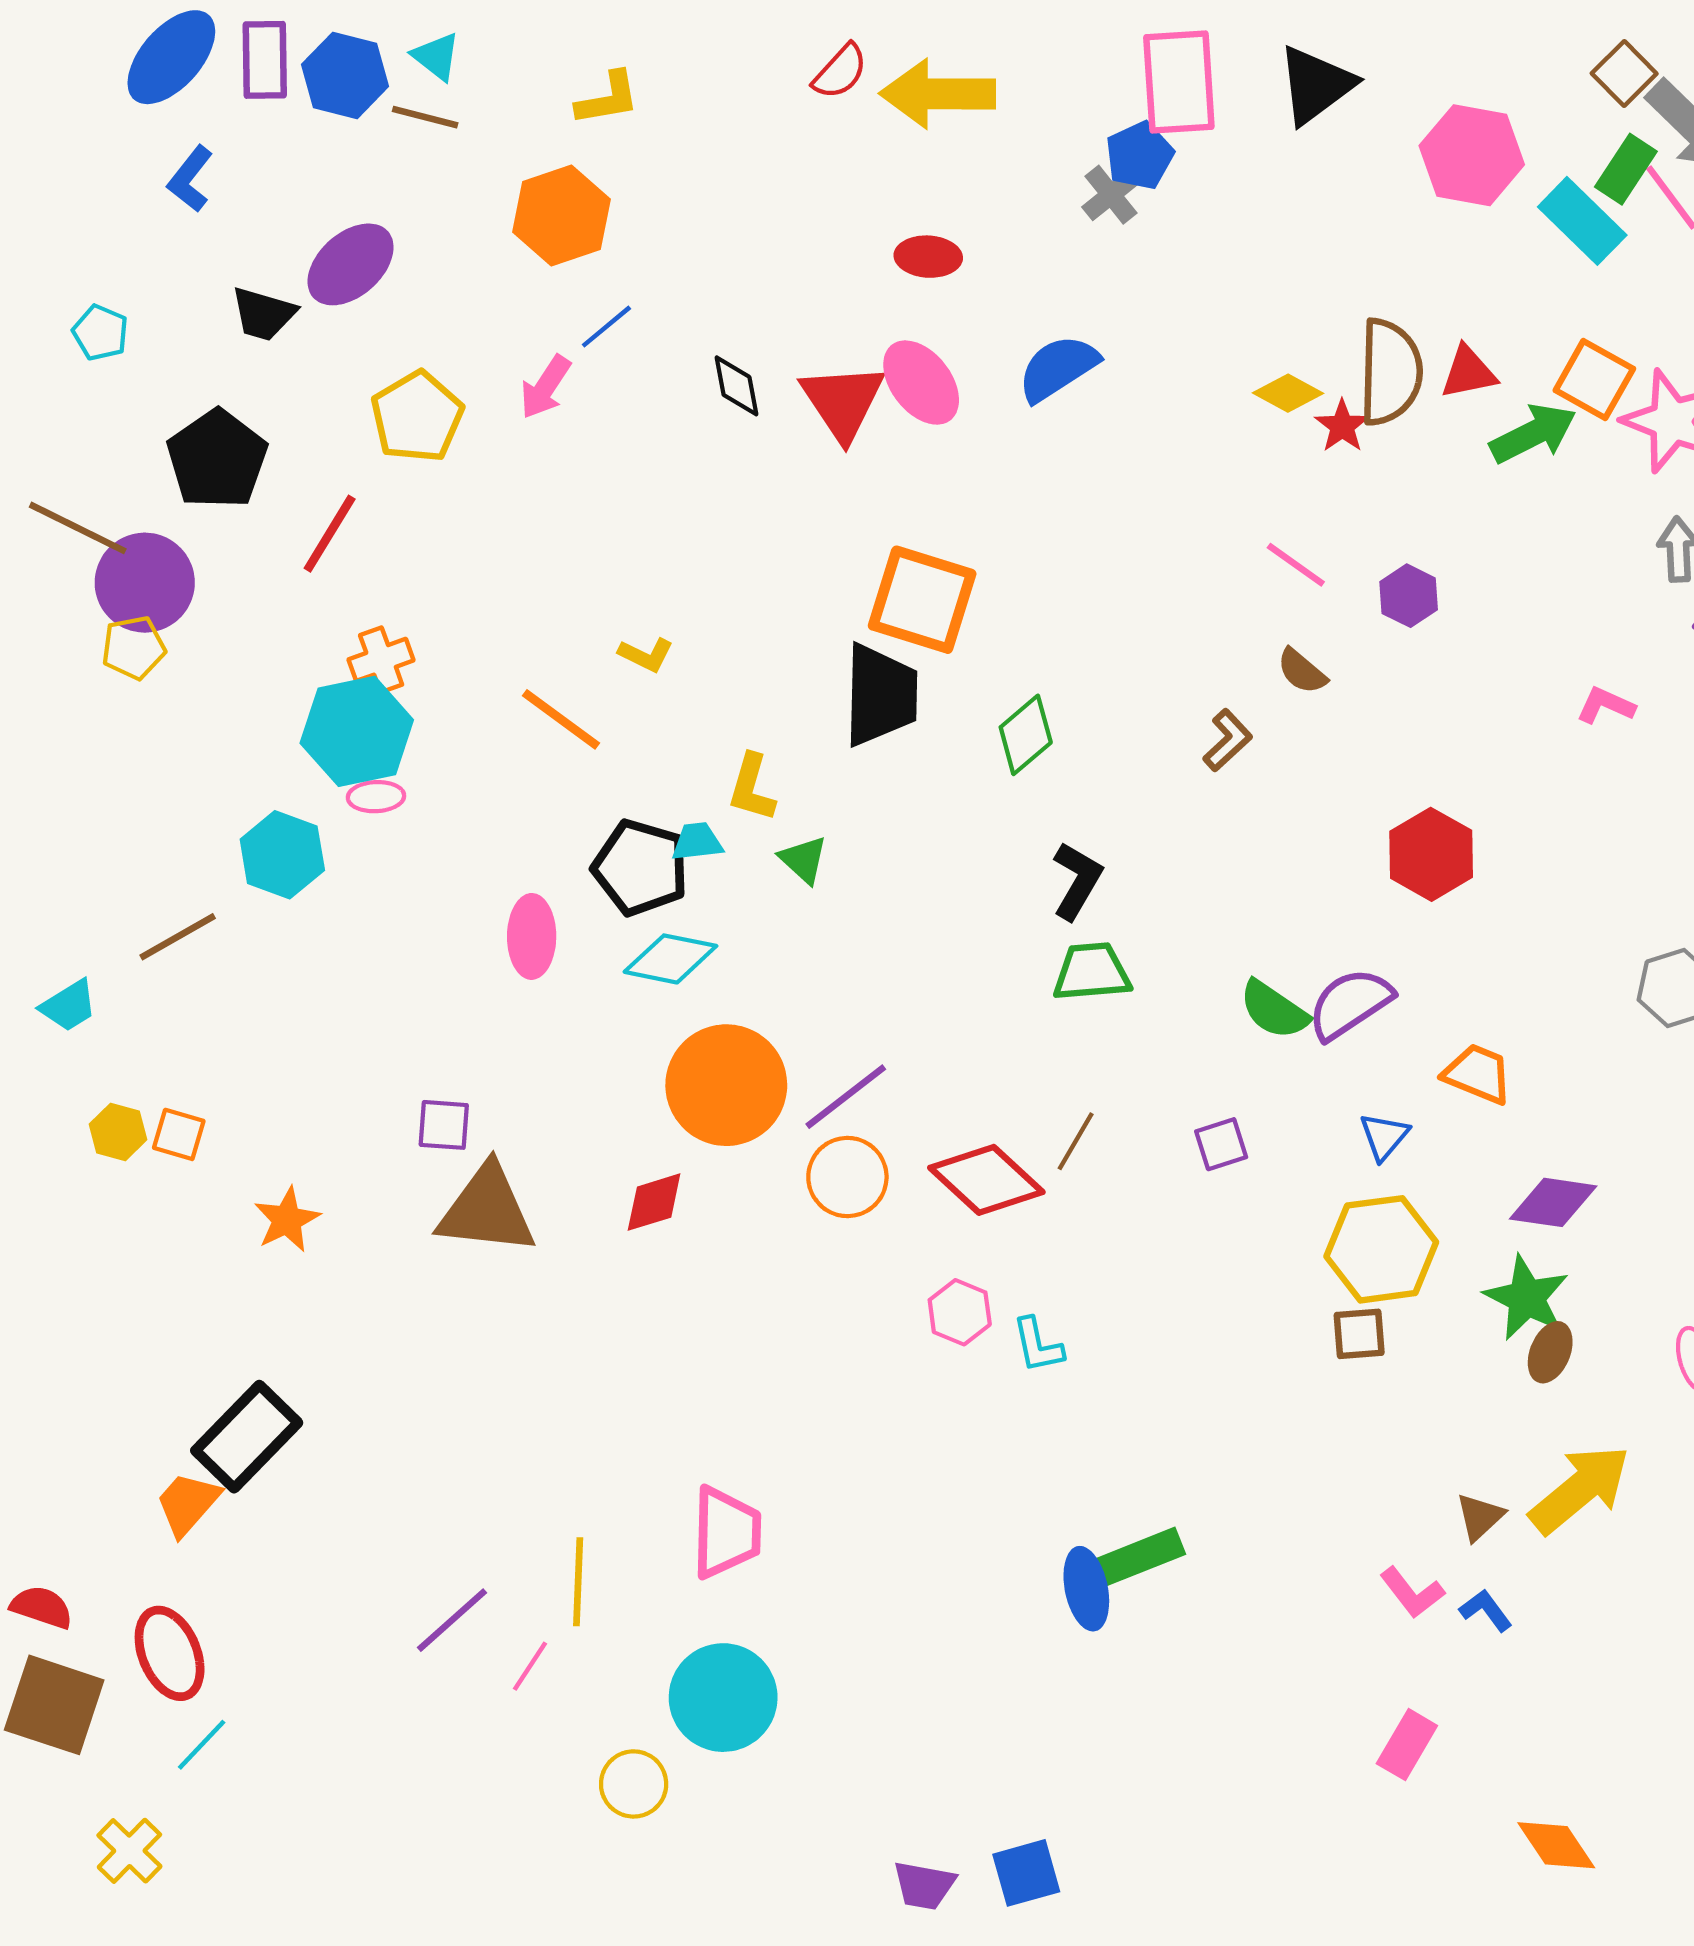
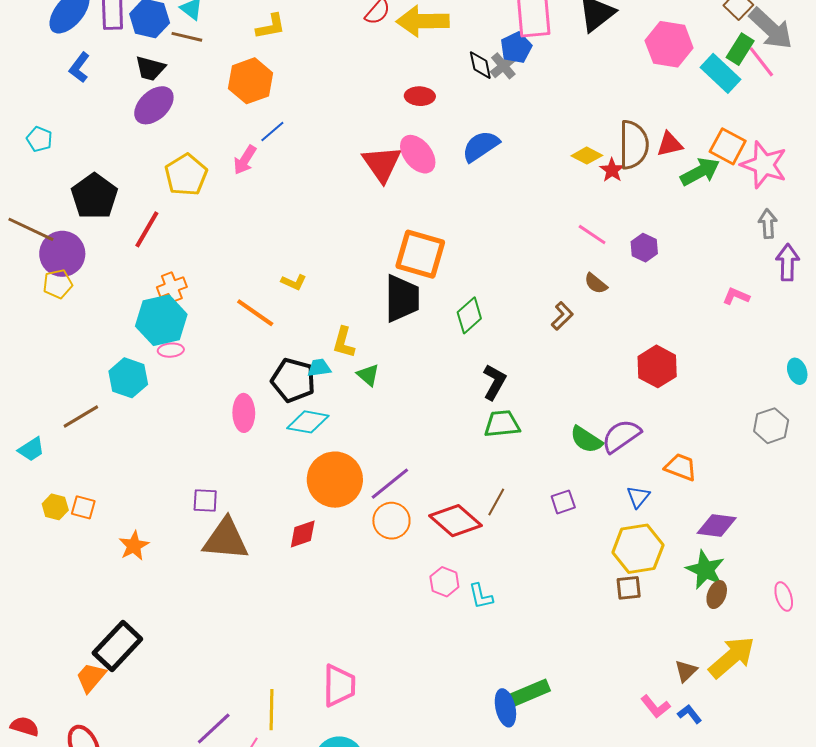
black trapezoid: (263, 314) -> (150, 68), moved
black diamond: (736, 386) -> (480, 65), moved

